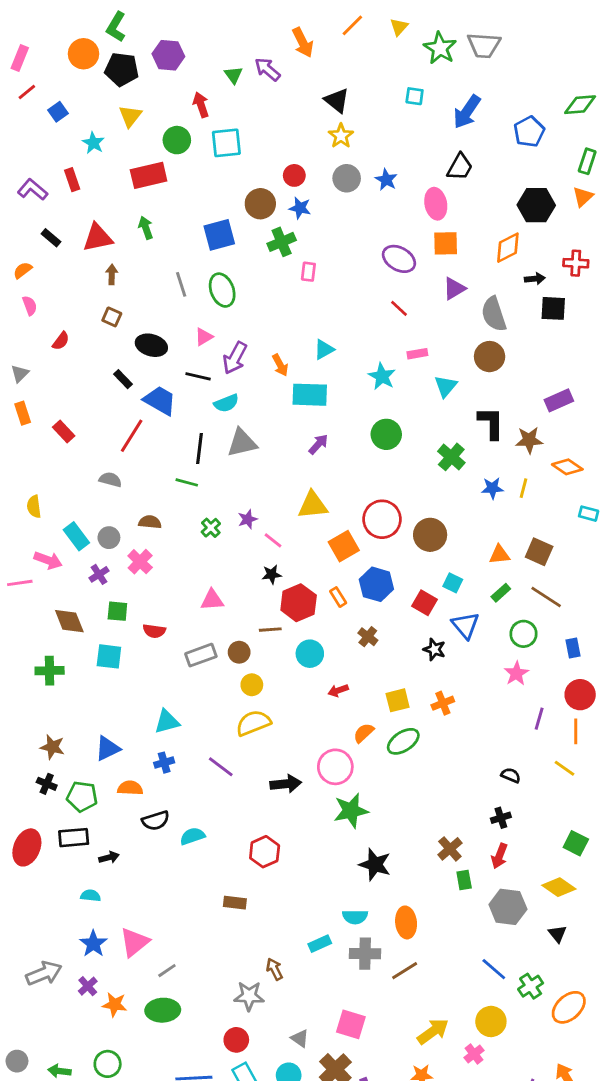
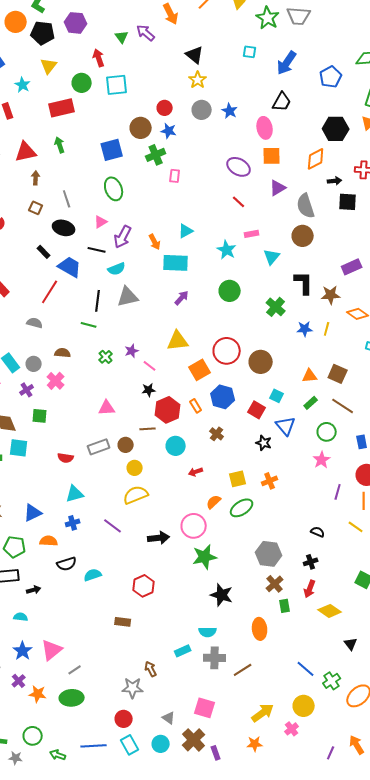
gray line: (181, 284) -> (67, 199), moved
red semicircle: (154, 631) -> (66, 458), moved
cyan square: (109, 656) -> (19, 448), moved
yellow diamond: (559, 887) -> (330, 611), moved
gray hexagon: (508, 907) -> (269, 554), moved
orange ellipse: (406, 922) -> (260, 629), moved

